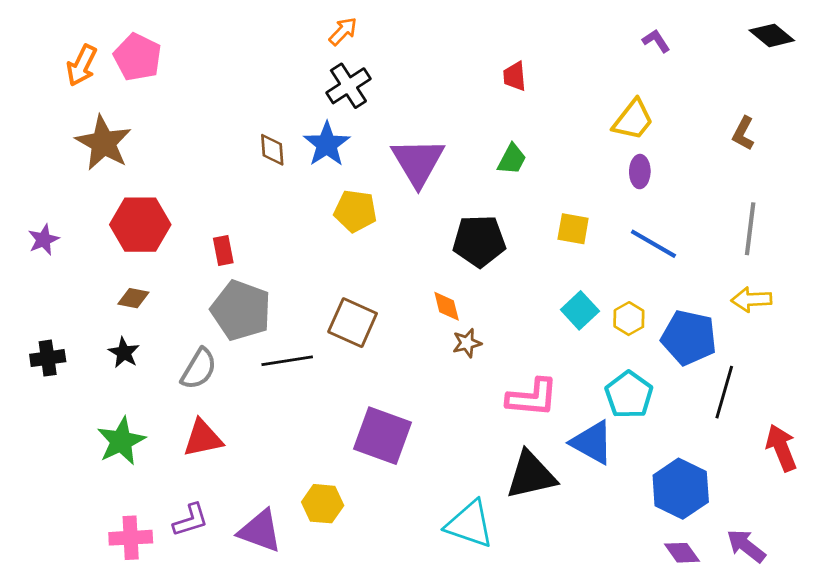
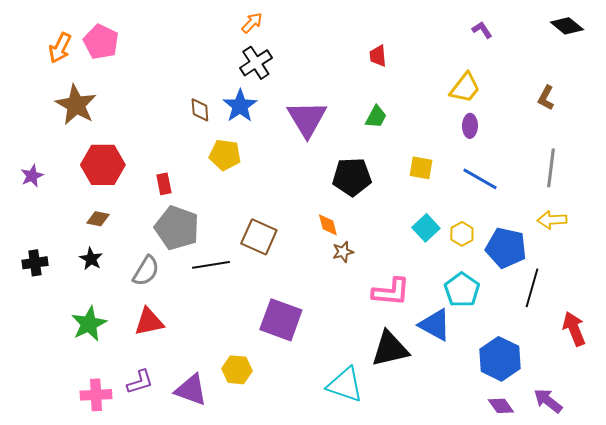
yellow pentagon: (355, 211) -> (225, 155), moved

